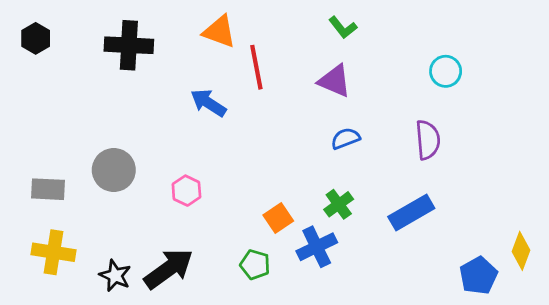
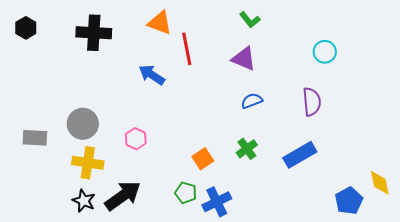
blue cross: (317, 247) -> (217, 202), moved
yellow diamond: (521, 251) -> (380, 183), turned -32
yellow cross: (53, 252) -> (88, 163), moved

